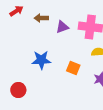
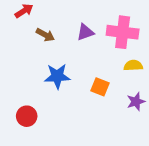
brown arrow: (41, 18) -> (45, 35), moved, turned -152

